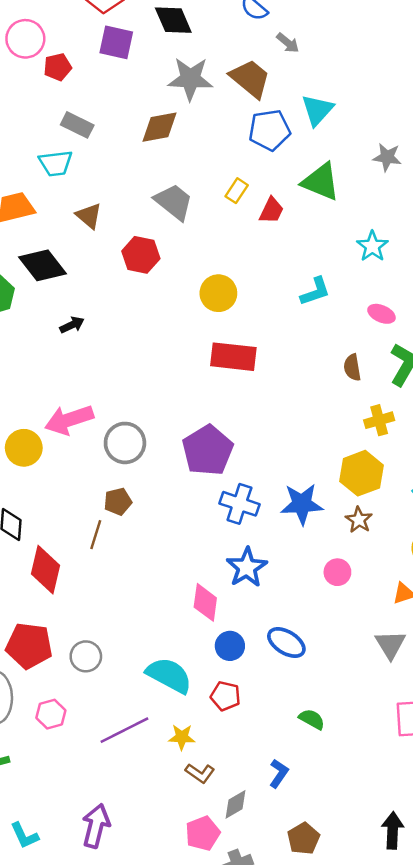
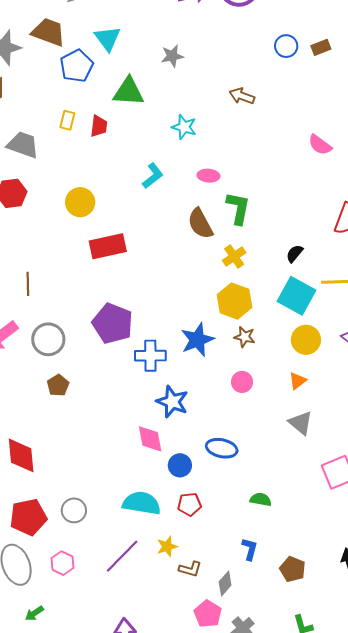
brown semicircle: (352, 367) -> (200, 224), size x1.5
brown line: (96, 535) -> (28, 284), moved
brown pentagon: (304, 839) -> (293, 569), moved

